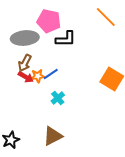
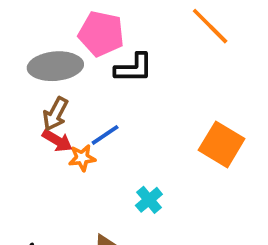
orange star: (38, 76) -> (82, 158), moved
cyan cross: (58, 98) -> (149, 200), moved

